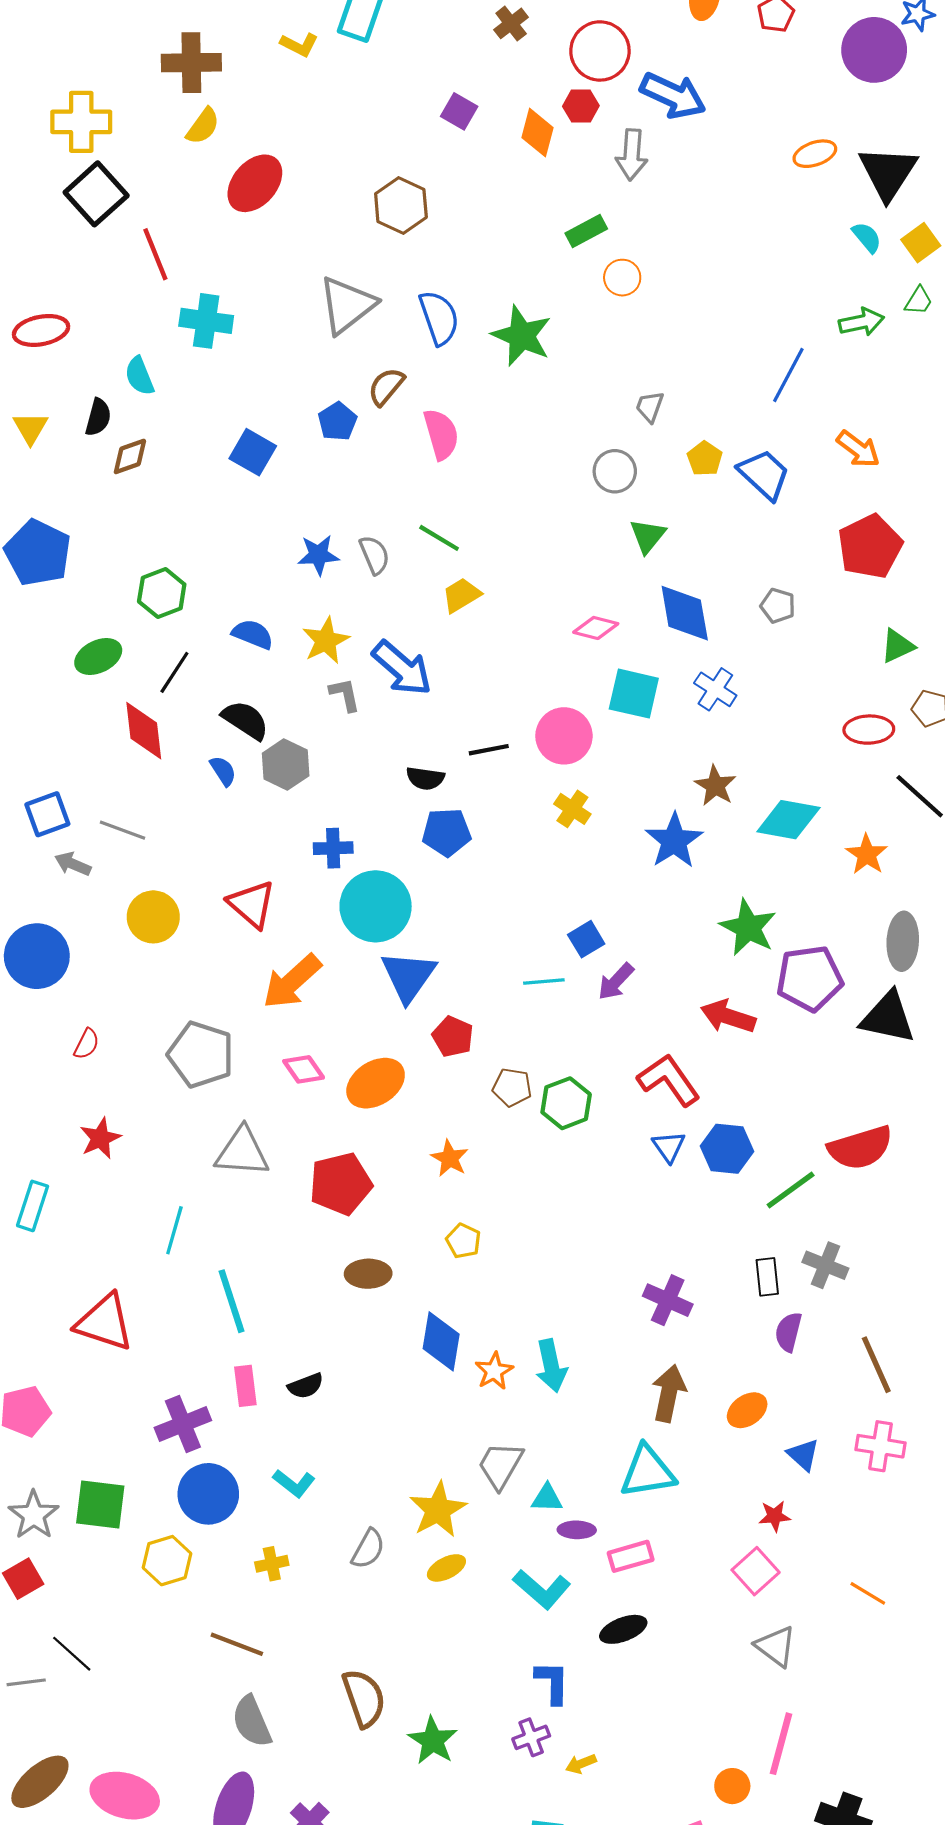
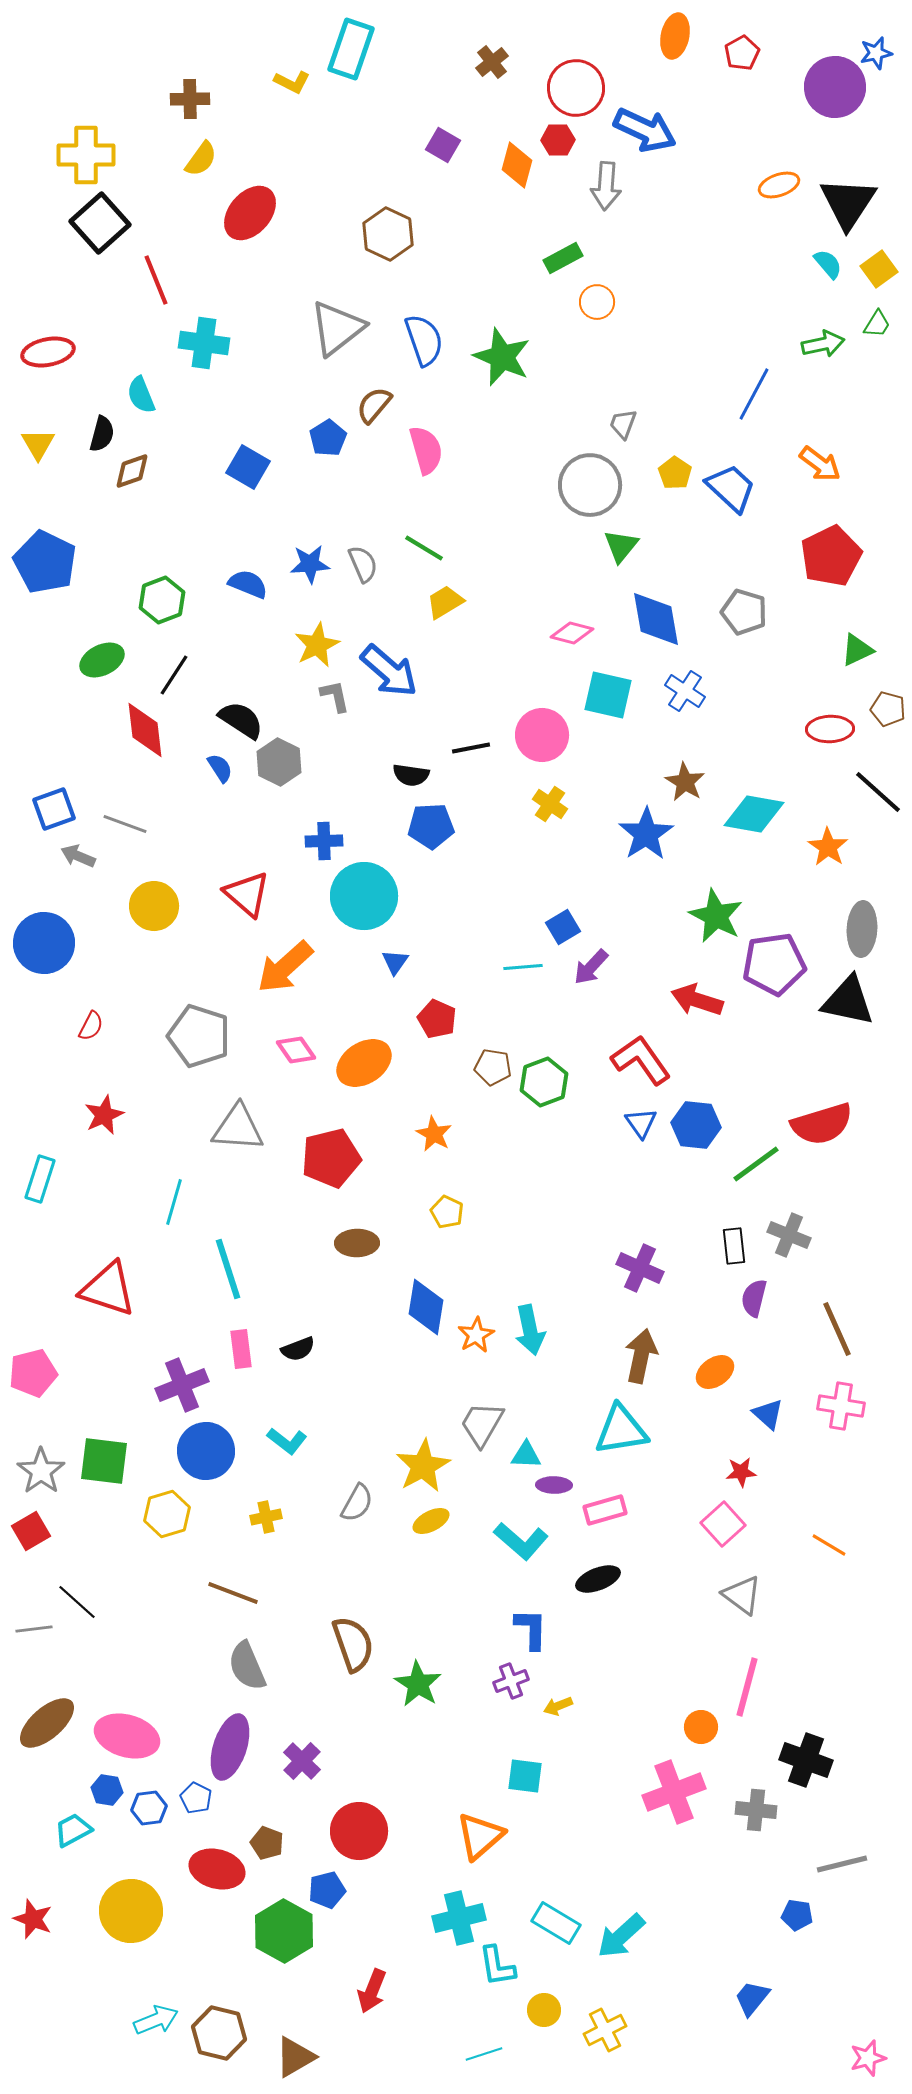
brown cross: (191, 63) -> (190, 99), size x0.7
gray circle: (615, 471) -> (590, 485), size x1.5
gray pentagon: (778, 606) -> (744, 612), size x1.4
blue semicircle: (253, 634) -> (248, 584), moved
blue triangle: (408, 976) -> (395, 962), size x0.5

